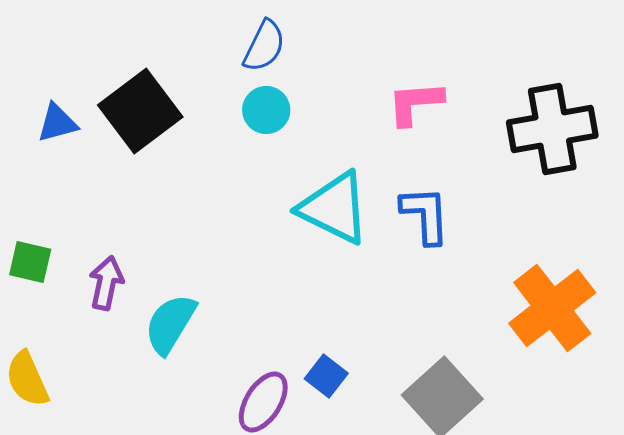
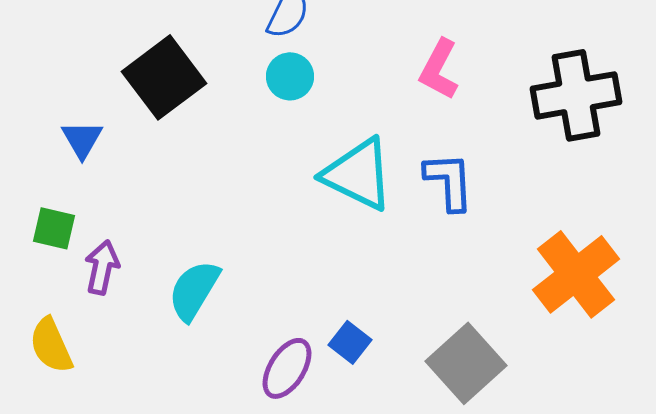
pink L-shape: (415, 103) -> (439, 69), turned -58
blue triangle: (57, 123) -> (82, 139), moved, turned -45
purple arrow: (106, 283) -> (102, 267), moved

